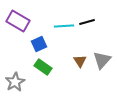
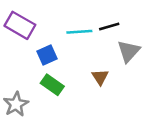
gray triangle: (102, 60) -> (129, 51), moved

